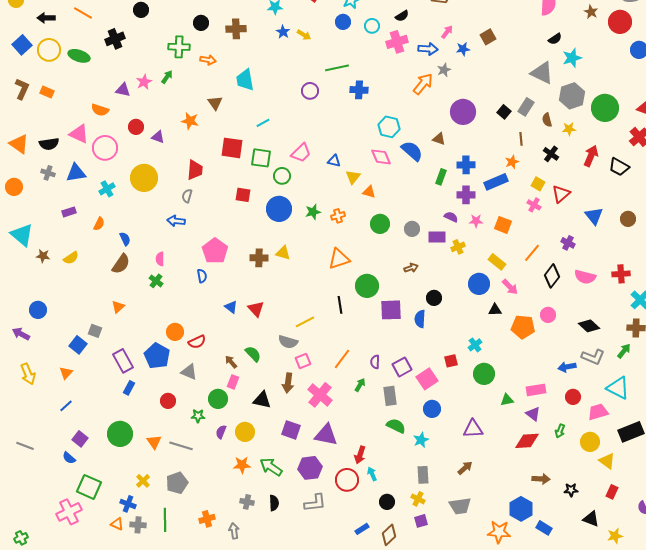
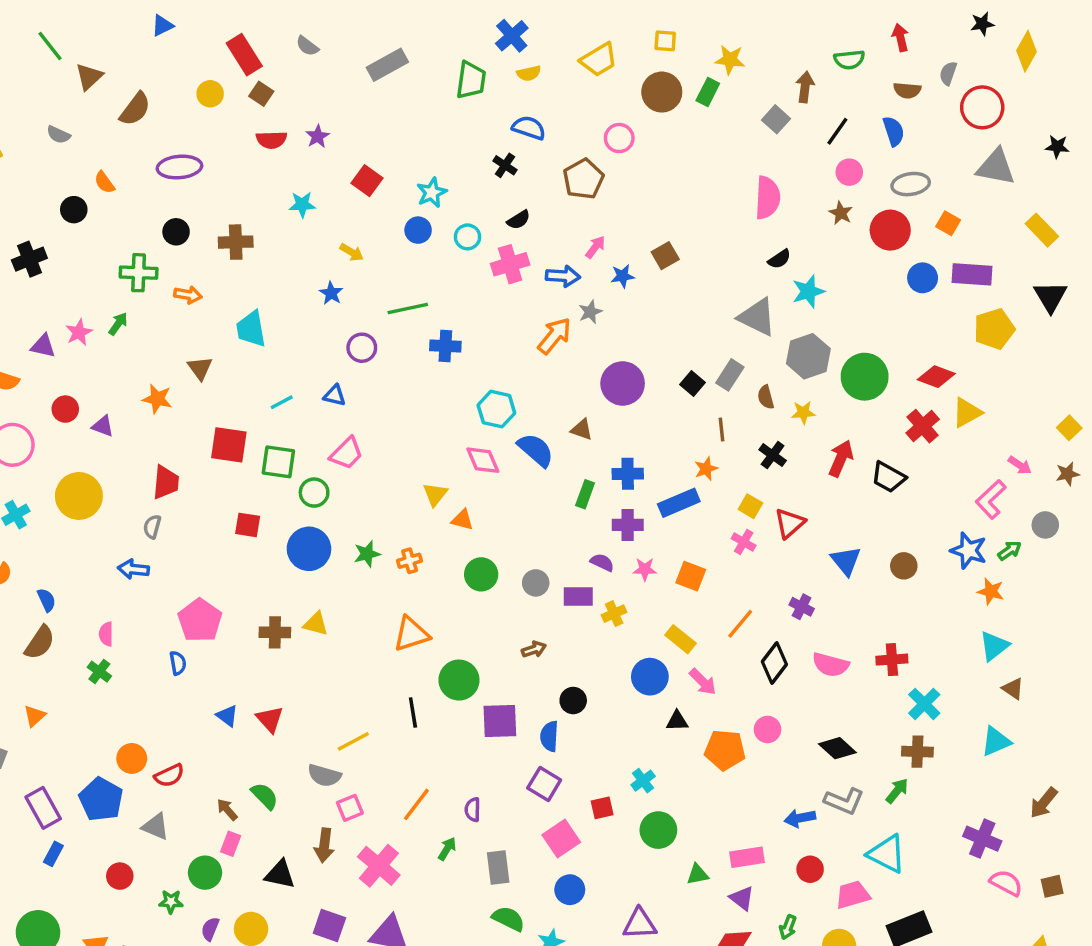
blue star: (283, 32) -> (331, 293), moved
blue triangle: (334, 161) -> (335, 395), moved
purple square: (402, 367) -> (544, 784), moved, turned -30

